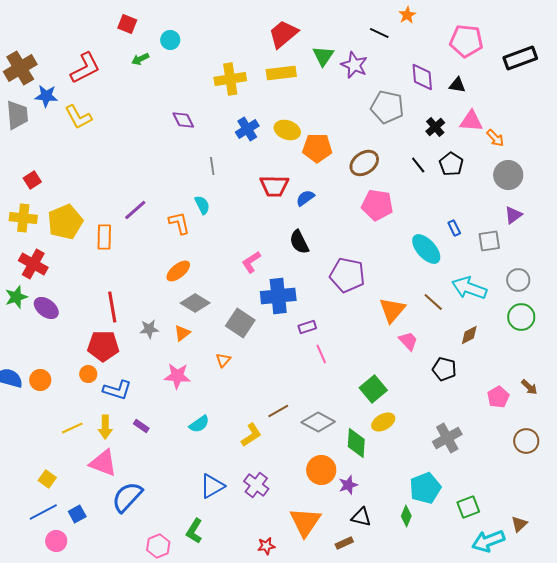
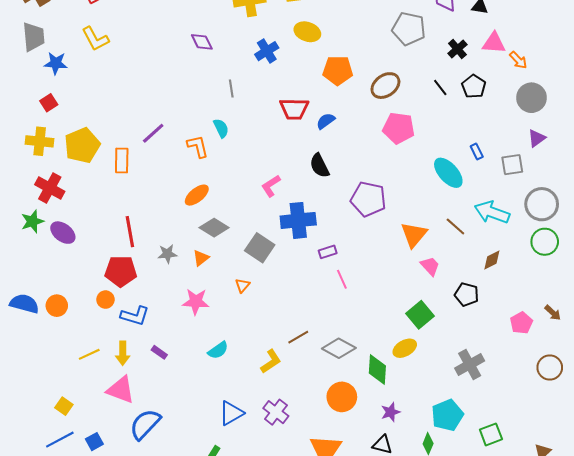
blue star: (46, 96) -> (56, 63), moved
yellow ellipse: (287, 130) -> (307, 32), moved
gray circle: (518, 280) -> (542, 204), size x1.4
green square: (373, 389) -> (420, 315), moved
purple star: (348, 485) -> (391, 412), moved

